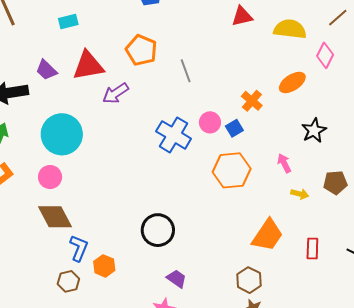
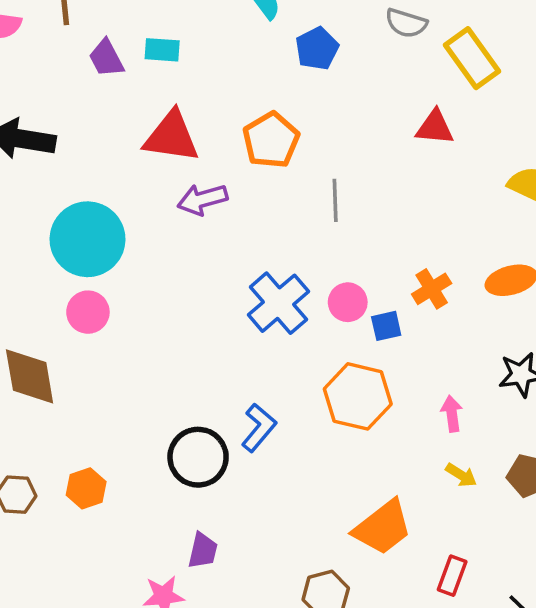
red triangle: (242, 16) -> (435, 127), moved
purple trapezoid: (46, 70) -> (106, 58), moved
pink circle: (50, 177) -> (88, 312), moved
blue L-shape: (79, 248) -> (259, 428), moved
purple trapezoid: (177, 279) -> (203, 551), turned 50

